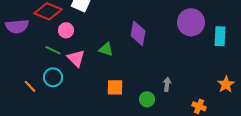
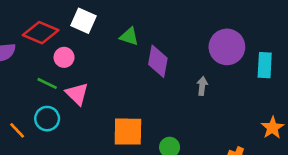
green triangle: (106, 49) -> (129, 36), moved
gray arrow: (167, 84) -> (202, 86), moved
orange square: (115, 87) -> (128, 132), size x1.4

